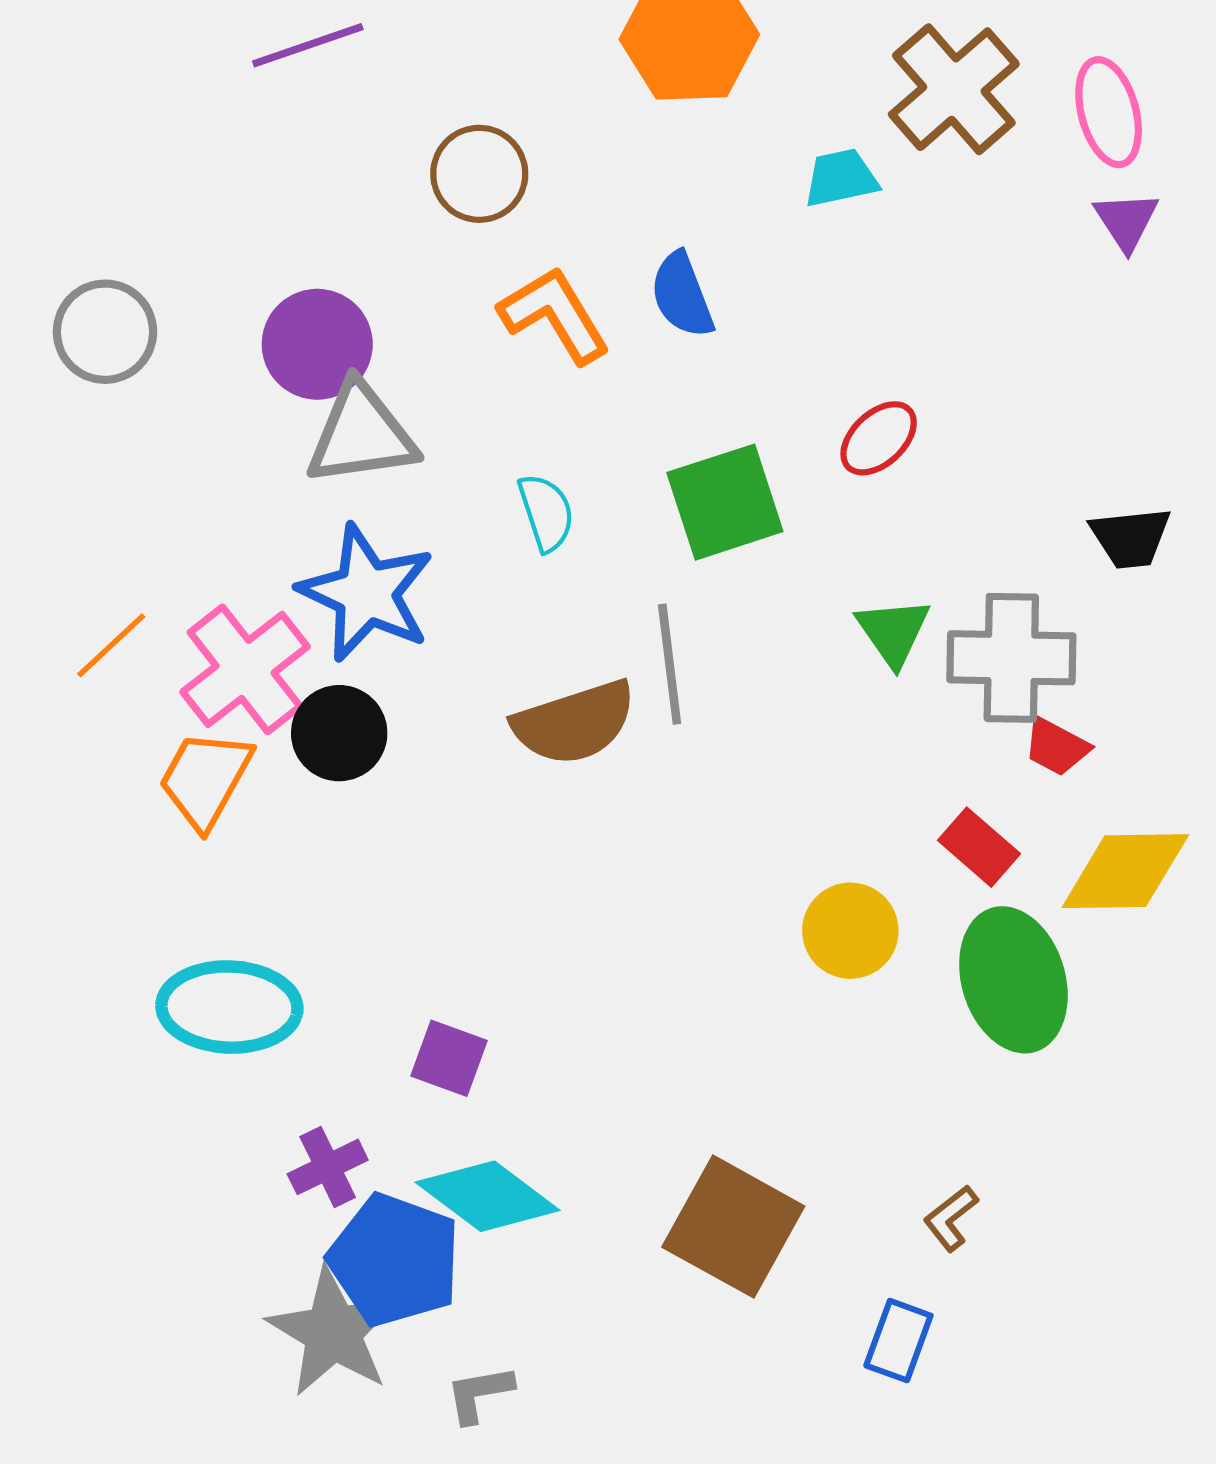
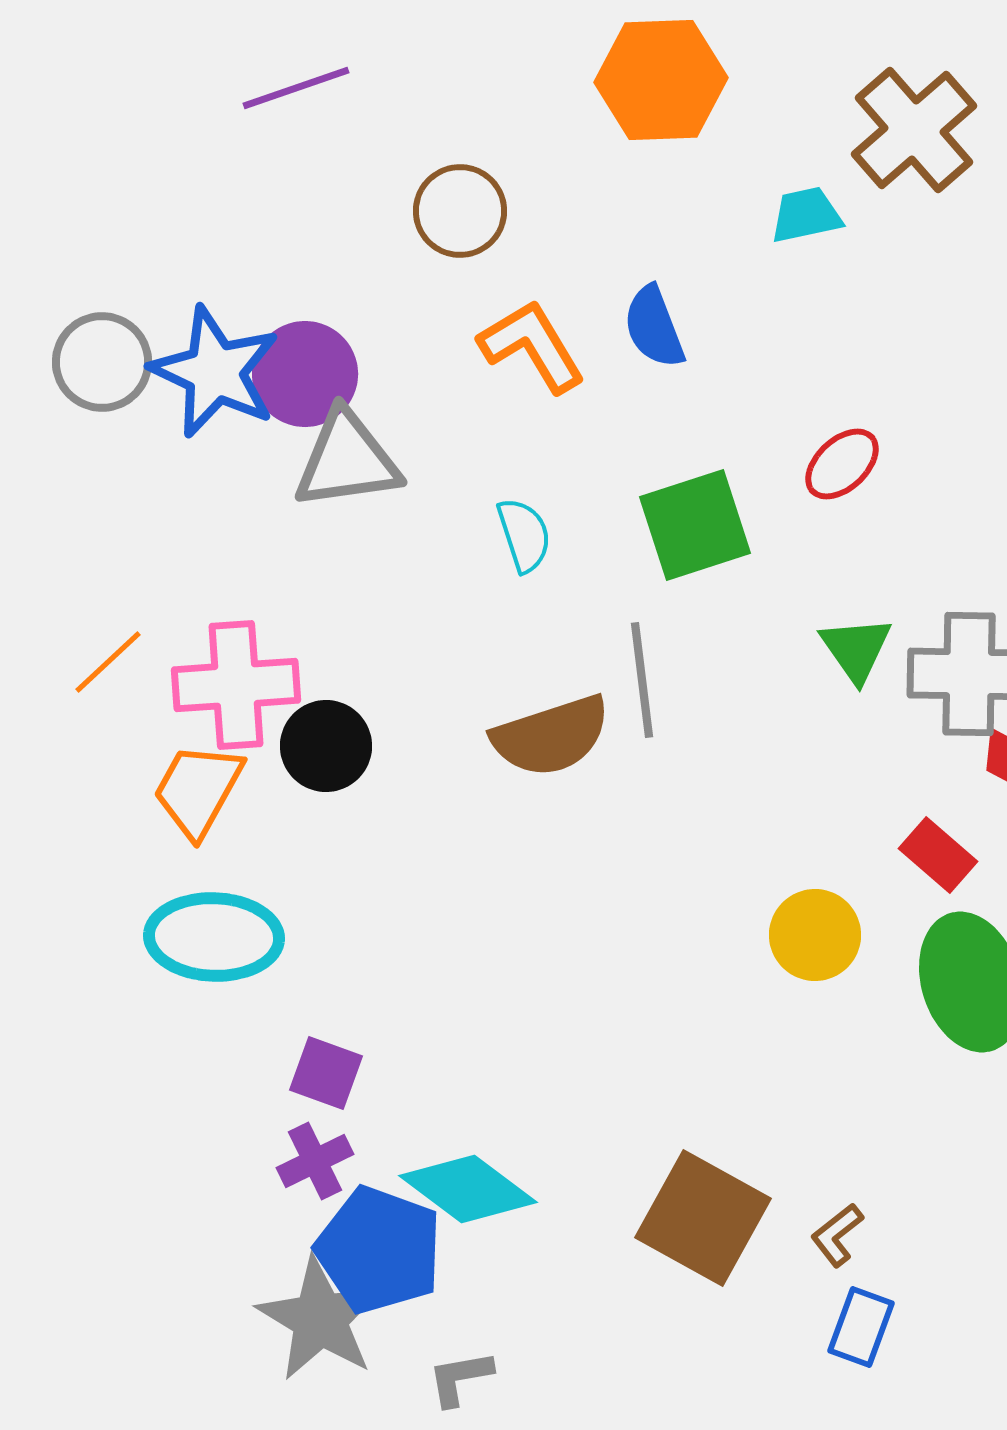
blue star: (366, 593) -> (215, 372), moved
pink cross: (245, 669) -> (236, 685), turned 34
cyan ellipse: (229, 1007) -> (214, 937), moved
purple square: (449, 1058) -> (326, 1073), moved
brown L-shape: (951, 1218) -> (837, 1235), moved

